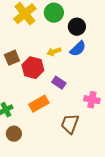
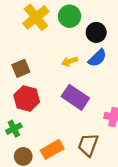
red hexagon: (33, 68) -> (27, 98), moved
purple rectangle: (59, 83) -> (75, 97), size x1.6
orange rectangle: (39, 104) -> (52, 149), moved

